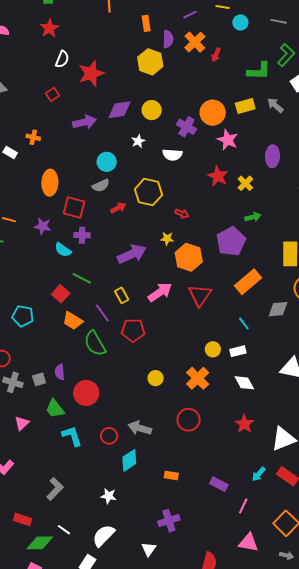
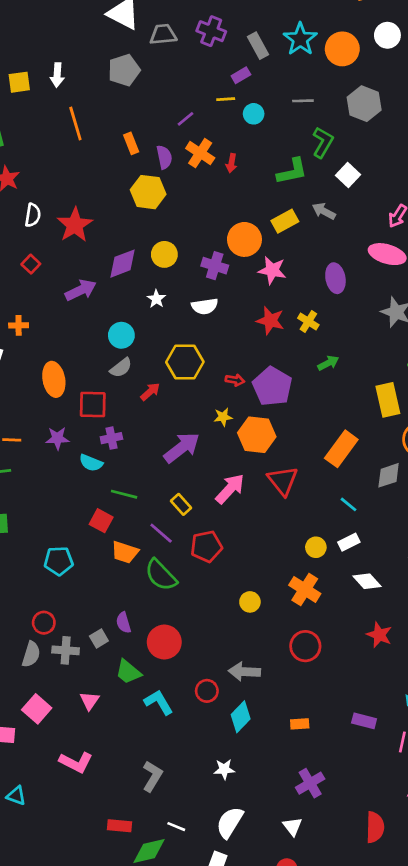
purple pentagon: (231, 241) -> (272, 386), moved

